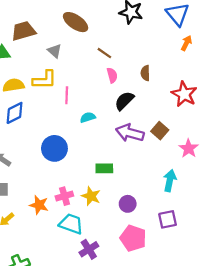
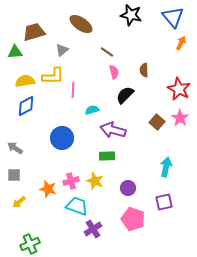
gray triangle: (54, 51) -> (62, 50), turned 40
purple arrow: (130, 133) -> (113, 130), moved
pink star: (189, 148) -> (180, 118), moved

